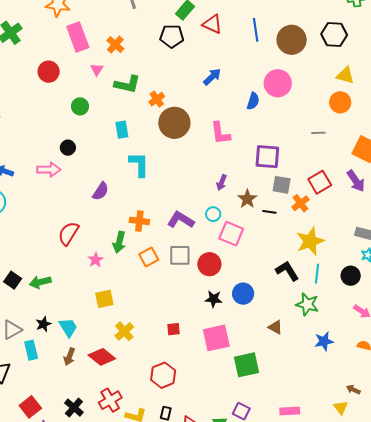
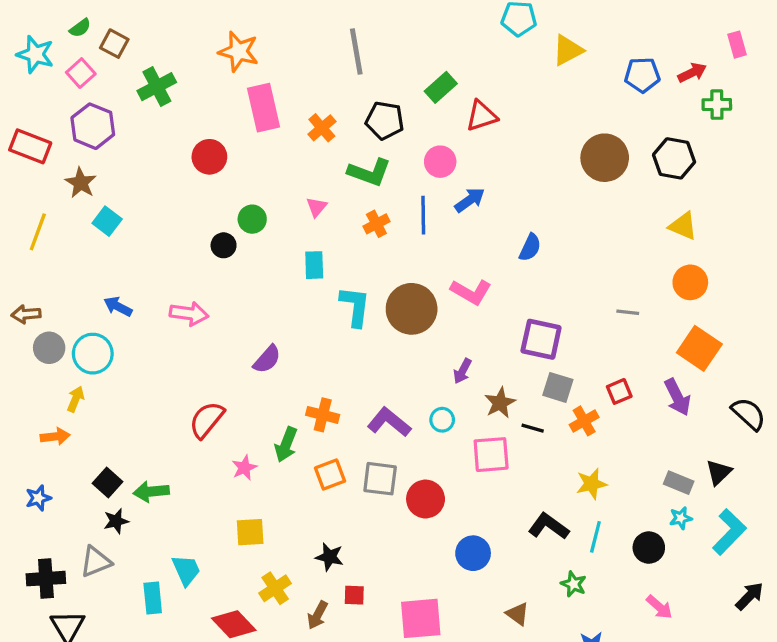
red triangle: (212, 24) -> (481, 116), turned -50
blue line: (256, 30) -> (423, 215), moved
black pentagon: (172, 36) -> (385, 120), moved
pink triangle: (97, 70) -> (317, 207), moved
pink circle: (278, 83) -> (440, 162), moved, size x0.7
green L-shape: (127, 84) -> (369, 172), moved
orange circle: (340, 102) -> (690, 282), moved
brown circle: (174, 123) -> (412, 309), moved
pink L-shape: (220, 133) -> (471, 292), turned -60
black circle: (68, 148) -> (224, 245), moved
cyan L-shape: (139, 164) -> (355, 306), moved
red square: (320, 182) -> (619, 391), size x0.7
pink square: (231, 234) -> (491, 455), moved, turned -35
yellow star: (310, 241) -> (591, 484), size x0.7
black L-shape: (287, 271) -> (548, 526), turned -30
black star: (214, 299) -> (330, 557), moved
green star: (307, 304) -> (574, 584), size x0.7
black star: (43, 324) -> (116, 521), moved
cyan rectangle: (31, 350) -> (153, 598), moved
brown arrow: (69, 357) -> (317, 615), moved

